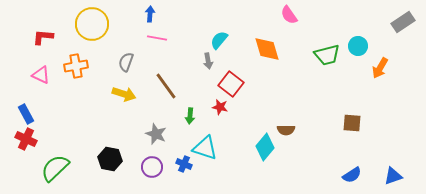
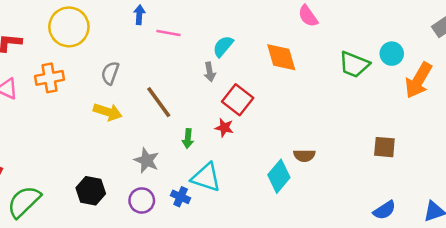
pink line: (157, 38) -> (168, 33), moved
green trapezoid: (327, 55) -> (354, 65), turned 36
orange arrow: (380, 68) -> (418, 80), size x1.4

